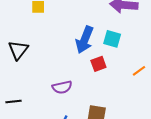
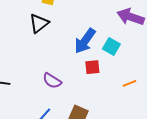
black triangle: (18, 50) -> (39, 23), moved
purple semicircle: (62, 87) -> (52, 81), turned 30

